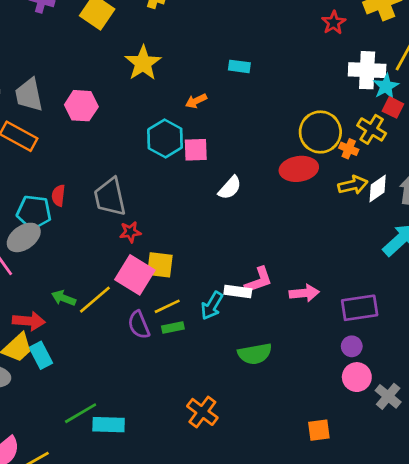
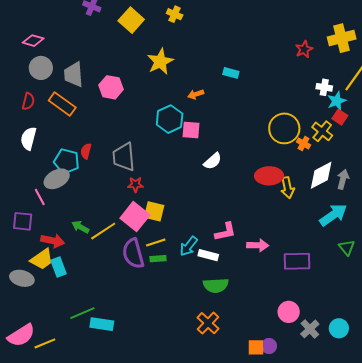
white cross: (367, 70) -> (324, 87), size x0.6
red ellipse: (299, 169) -> (269, 176), moved
yellow arrow: (353, 185) -> (287, 188), moved, turned 85
white diamond: (378, 189) -> (321, 175), size x1.4
white rectangle: (238, 291) -> (208, 255), moved
purple semicircle: (139, 325) -> (133, 254), size x1.4
purple circle: (352, 346) -> (269, 346), moved
orange cross: (202, 412) -> (208, 323), moved

